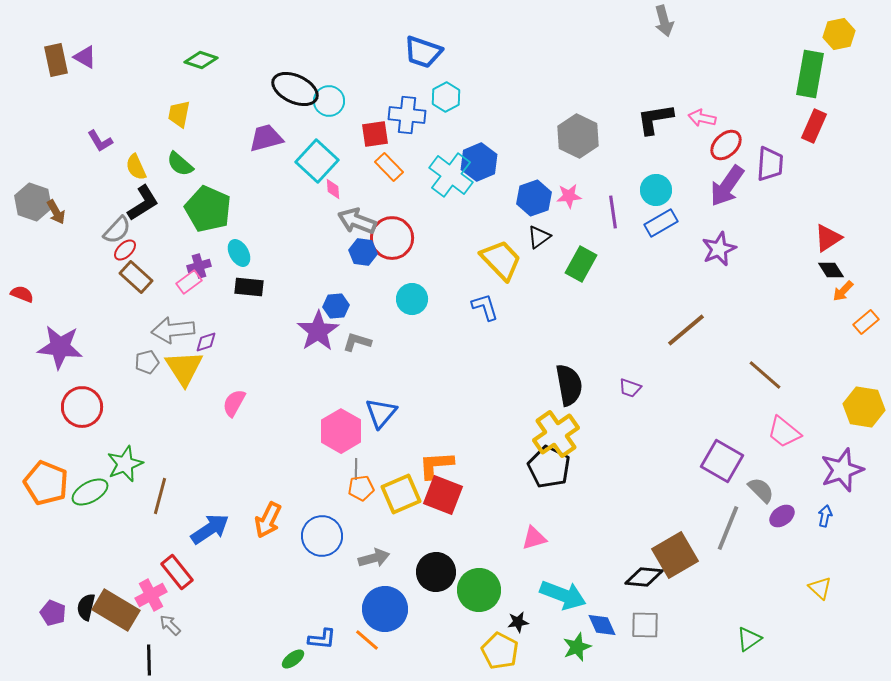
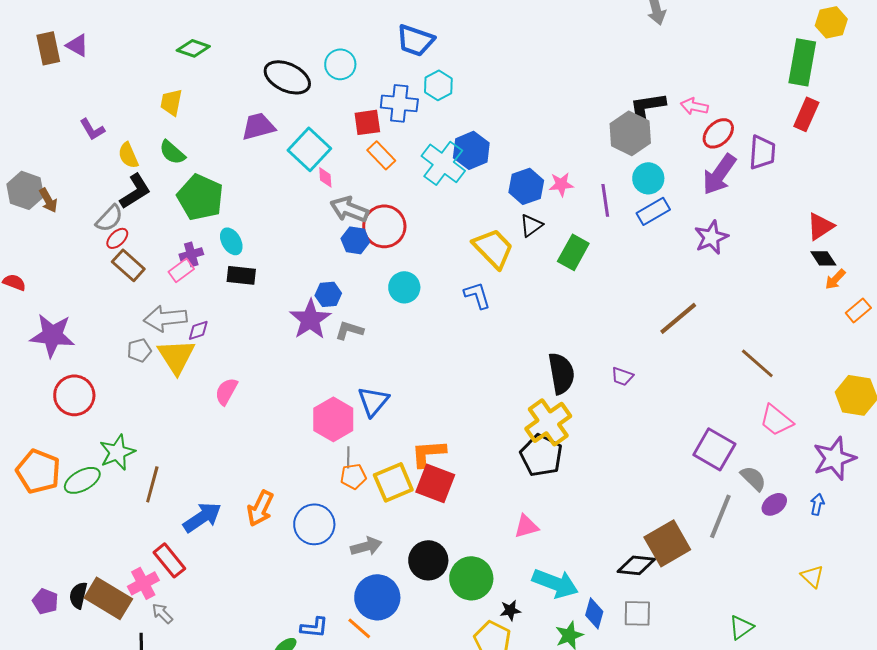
cyan circle: (329, 101) -> (340, 64), moved
gray hexagon: (578, 136) -> (630, 133), moved
blue diamond: (602, 625) -> (594, 613), turned 40

